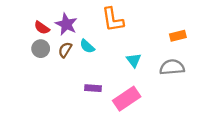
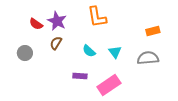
cyan semicircle: (87, 46) -> (89, 51), moved
gray circle: (41, 49) -> (25, 53), moved

